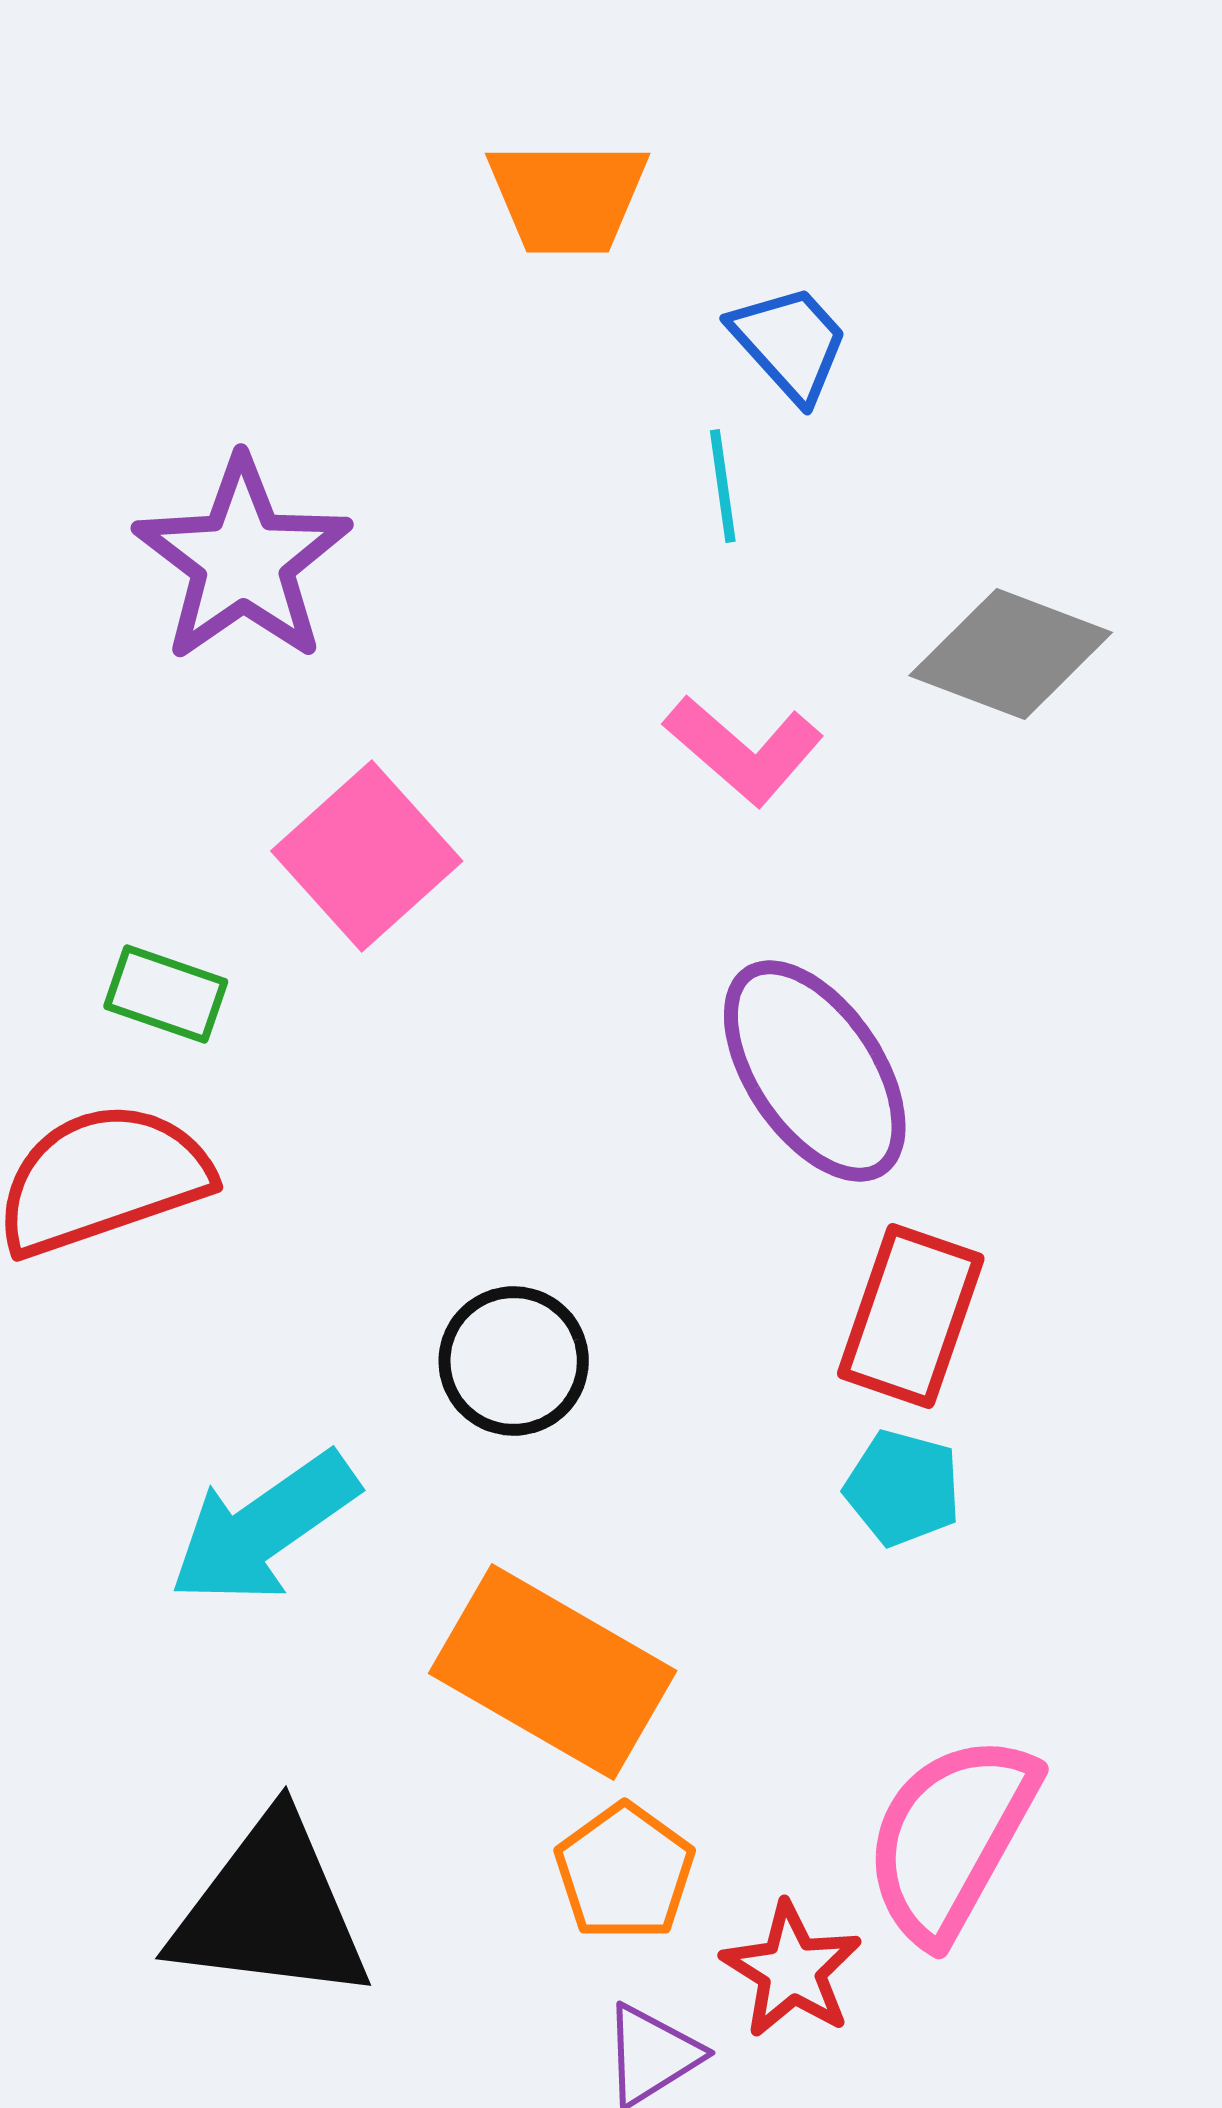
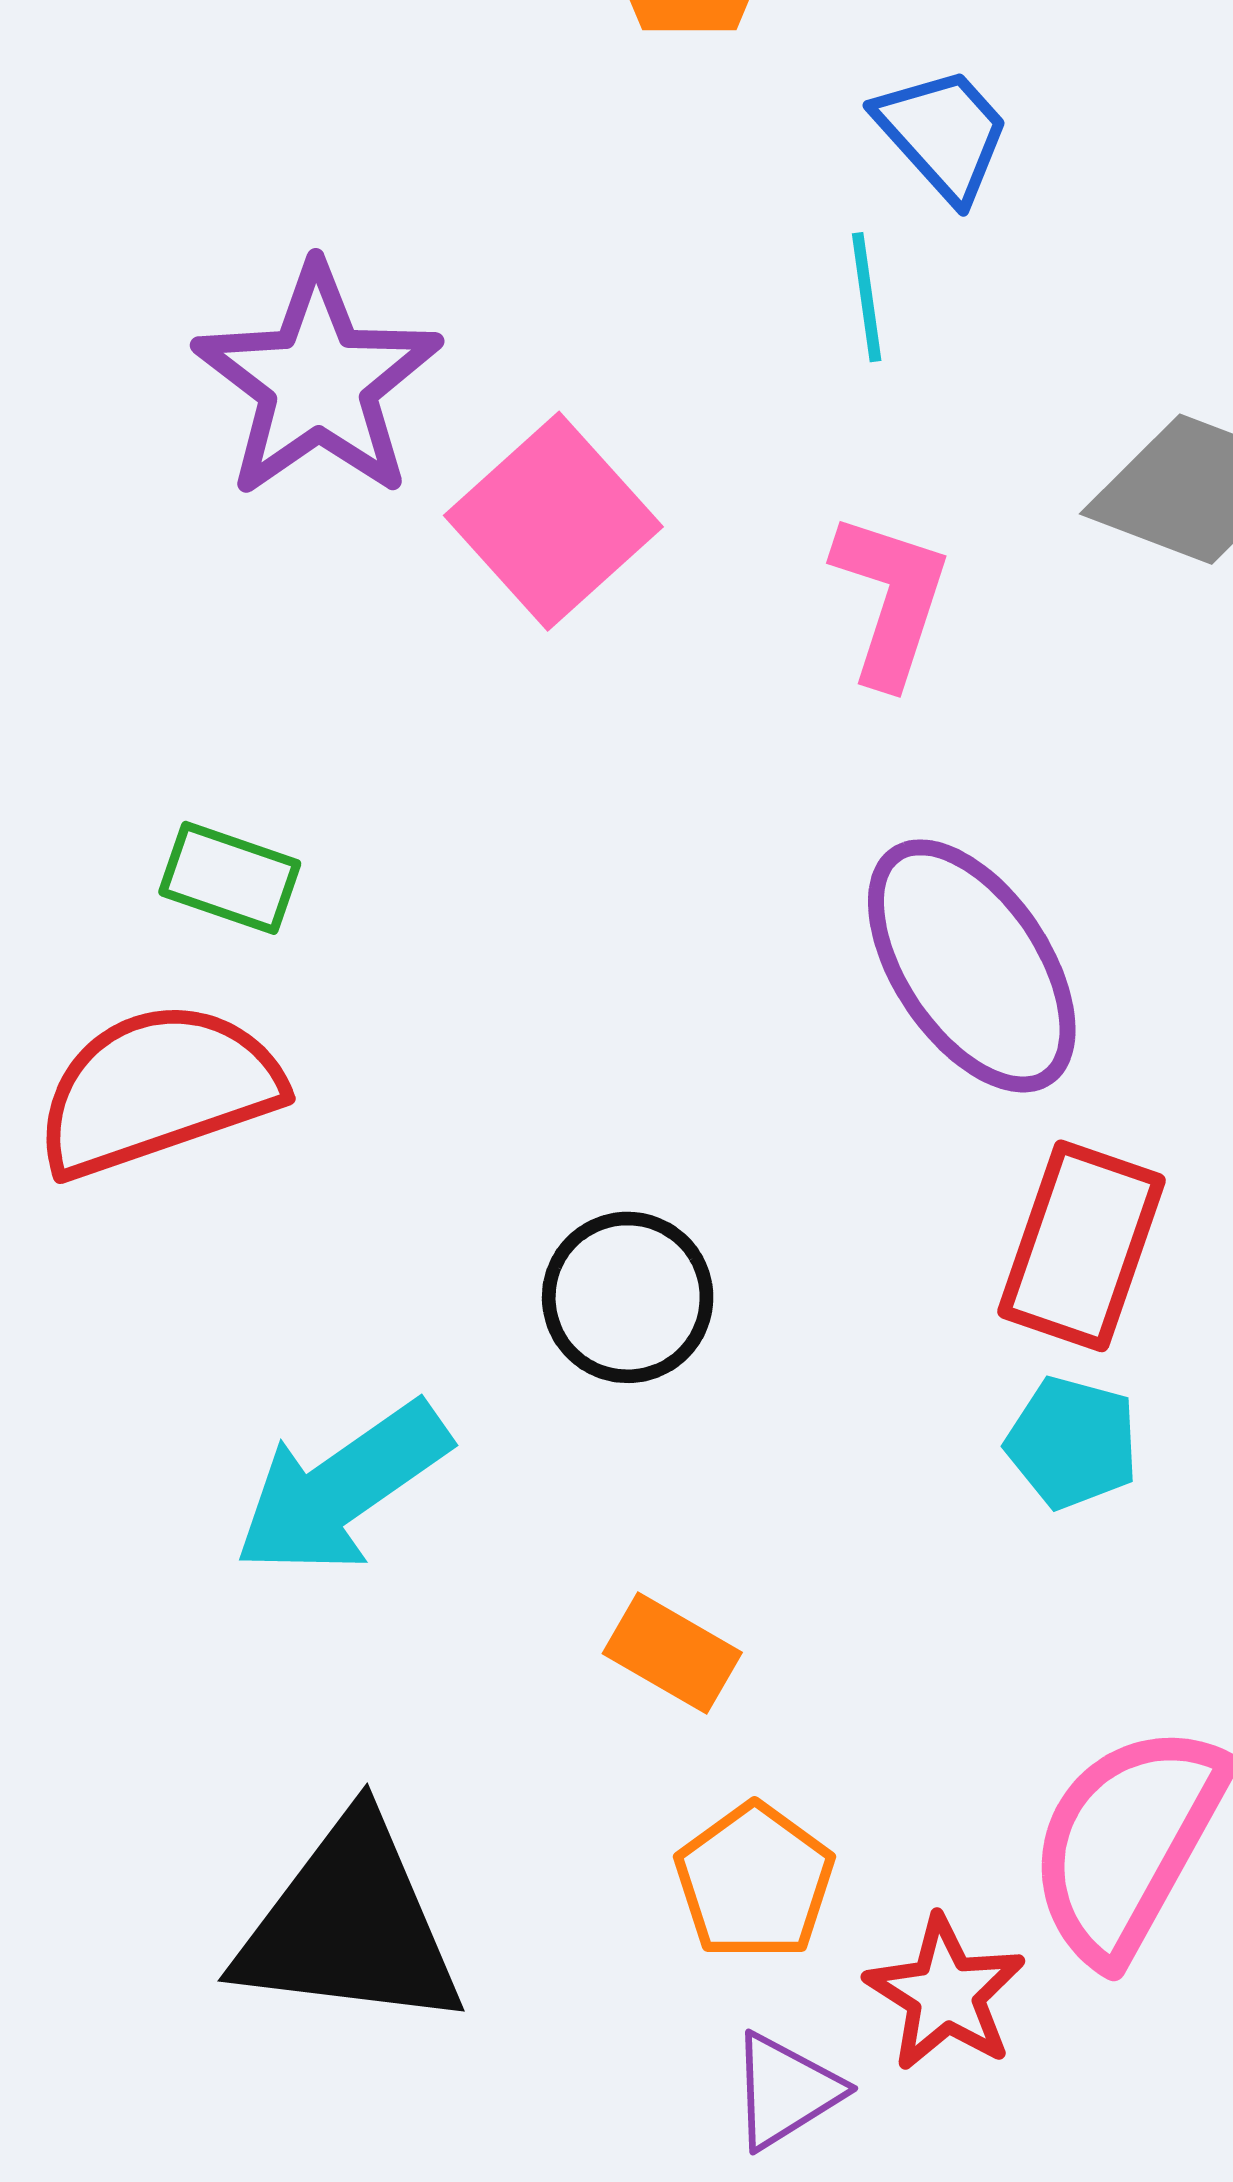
pink L-shape: (744, 750) -> (891, 599), turned -113
pink square: (367, 856) -> (553, 521), moved
orange rectangle: (553, 1672) -> (672, 1653), size x0.5

